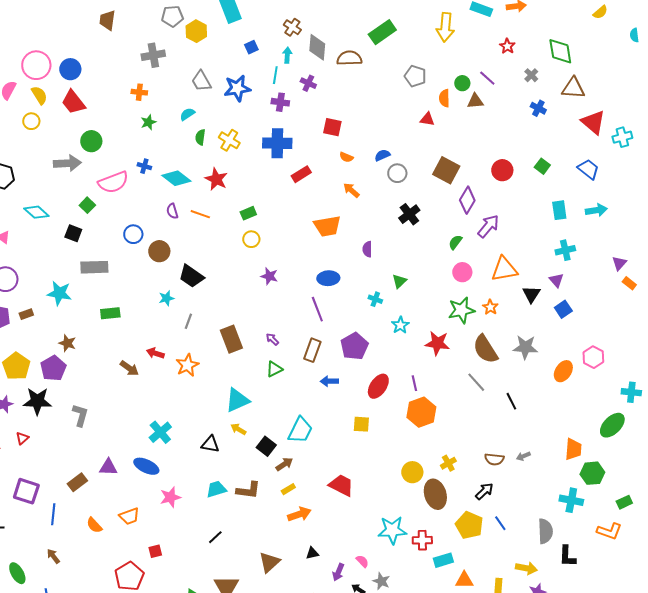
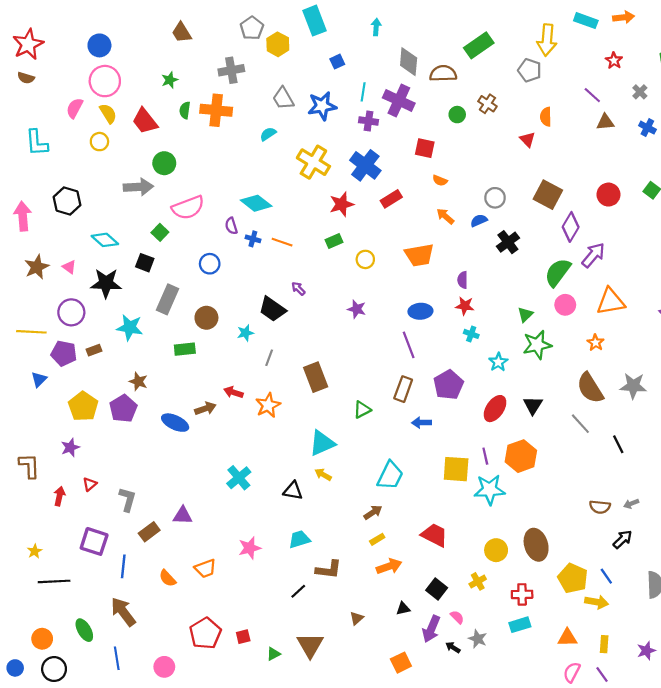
gray pentagon: (172, 16) -> (252, 28), turned -30
brown trapezoid: (107, 20) -> (182, 32), turned -40
brown cross: (292, 27) -> (487, 104), moved
cyan arrow: (287, 55) -> (376, 27), moved
blue circle: (70, 69) -> (99, 45), moved
gray pentagon: (415, 76) -> (530, 70), moved
purple cross: (308, 83) -> (399, 101), size x1.8
green circle: (462, 83) -> (457, 115), moved
orange cross: (139, 92) -> (216, 110), size x1.8
brown triangle: (475, 101) -> (605, 122), moved
red triangle: (427, 119) -> (527, 139), turned 35
green star: (148, 122) -> (170, 80), moved
green semicircle: (200, 137) -> (185, 110), moved
yellow cross: (229, 140) -> (313, 162), size x1.4
blue cross: (277, 143) -> (365, 165), turned 36
blue semicircle: (382, 155) -> (479, 220), moved
blue cross: (144, 166) -> (253, 239), moved
red star: (216, 179) -> (342, 204), moved, turned 30
purple semicircle: (172, 211) -> (231, 226), moved
yellow circle: (251, 239) -> (365, 259), moved
green semicircle: (455, 242) -> (558, 272), size x1.8
brown circle: (159, 251) -> (206, 318), moved
gray rectangle: (94, 267) -> (168, 299), turned -64
green triangle: (399, 281) -> (525, 315), moved
black triangle: (531, 294) -> (533, 405), moved
green star: (461, 310) -> (537, 345), moved
purple arrow: (272, 339) -> (298, 289), moved
red star: (437, 343) -> (465, 306), moved, size x0.7
brown arrow: (129, 368) -> (205, 409), turned -54
purple line: (414, 383) -> (485, 456), moved
red ellipse: (378, 386) -> (495, 409), moved
black star: (37, 401) -> (106, 283), moved
gray L-shape: (80, 415) -> (128, 499), moved
yellow square: (361, 424) -> (456, 469), size x1.5
black square: (266, 446) -> (437, 589), moved
yellow cross: (448, 463) -> (478, 581), moved
blue ellipse: (146, 466) -> (175, 423), moved
yellow circle: (412, 472) -> (496, 550), moved
brown L-shape: (248, 490) -> (329, 570), moved
black arrow: (484, 491) -> (623, 539), moved
cyan star: (392, 530) -> (490, 490), moved
red square: (155, 551) -> (243, 637), moved
brown arrow: (53, 556) -> (123, 612), size x1.8
cyan rectangle: (443, 560) -> (520, 625), moved
brown triangle: (269, 562) -> (357, 618), size x0.6
yellow arrow: (526, 568) -> (597, 602), moved
purple arrow: (338, 572) -> (431, 629), size x1.4

